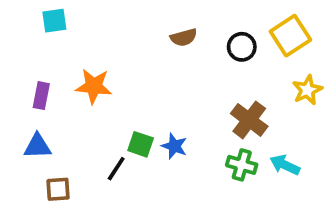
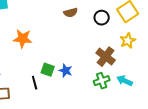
yellow star: (307, 90) -> (128, 41), moved
green cross: (242, 165) -> (102, 81), turned -35
black line: (116, 169) -> (35, 83), turned -48

